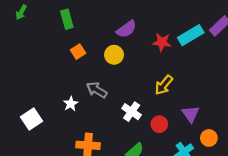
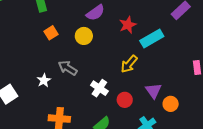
cyan rectangle: (191, 35) -> (152, 38), moved
red star: (162, 42) -> (128, 25), turned -30
orange circle: (209, 138) -> (171, 104), moved

